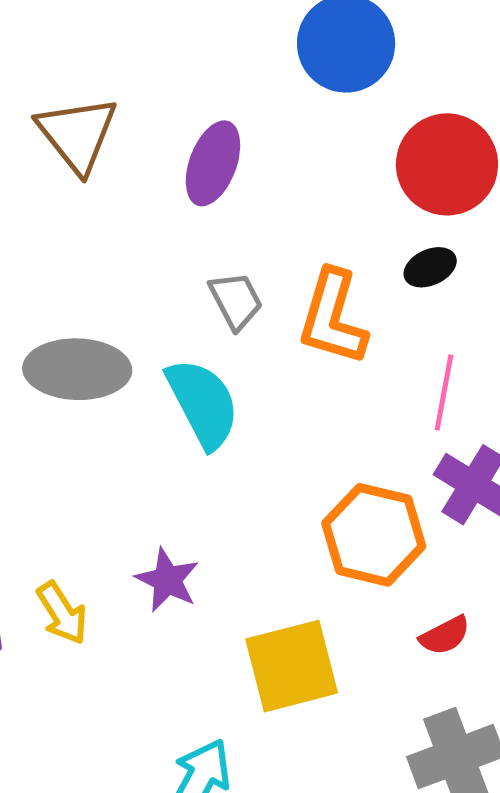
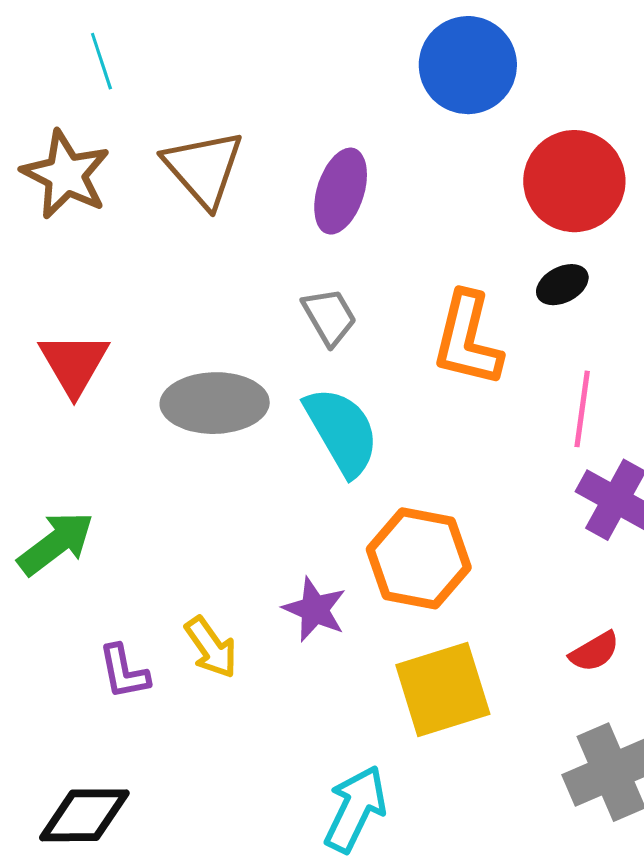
gray trapezoid: (236, 301) -> (329, 317), moved
orange hexagon: (374, 535) -> (419, 558), moved

